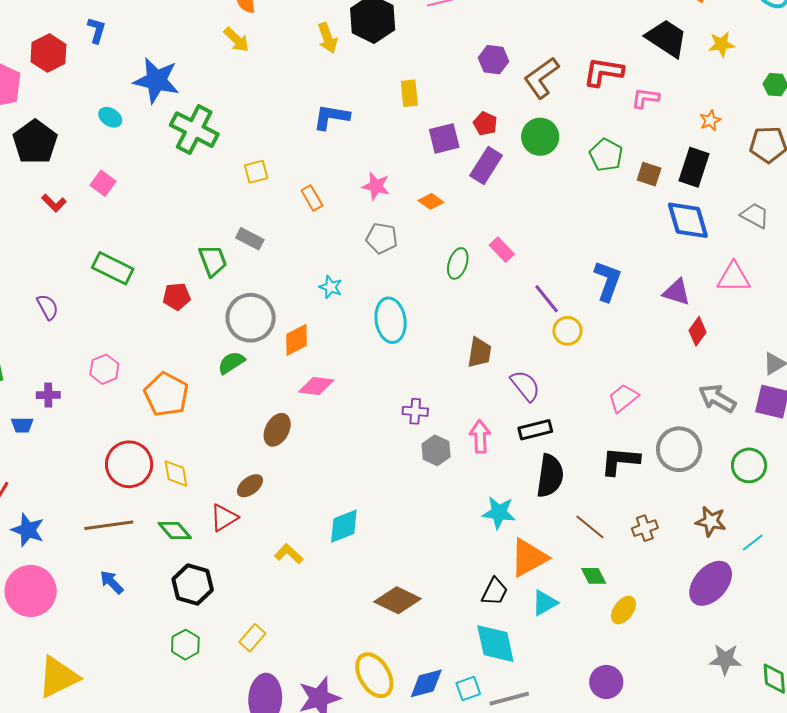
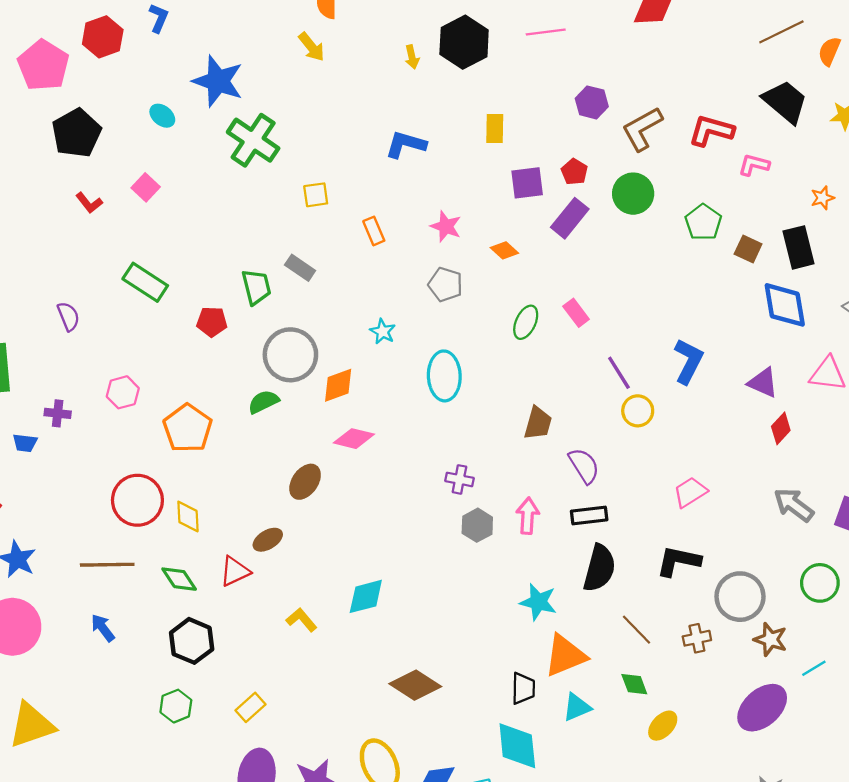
yellow arrow: (328, 38) -> (412, 57), size x0.7
black rectangle: (694, 167) -> (799, 247), turned -39
gray circle: (679, 449) -> (740, 597), moved
black trapezoid: (495, 592) -> (523, 688), turned -32

